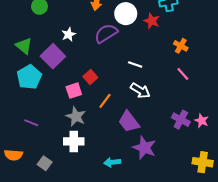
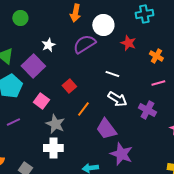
red star: (152, 21) -> (128, 43), moved
pink line: (183, 74) -> (158, 83), turned -64
pink square: (74, 91) -> (41, 101), moved, turned -35
purple cross: (181, 120) -> (147, 110), moved
purple line: (31, 123) -> (13, 122), moved, turned -48

